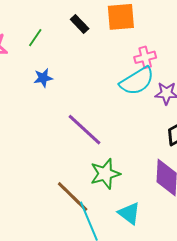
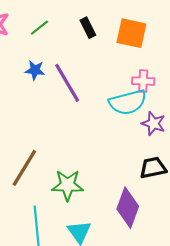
purple line: (84, 130) -> (67, 83), moved
brown line: (73, 197) -> (24, 168), moved, turned 60

